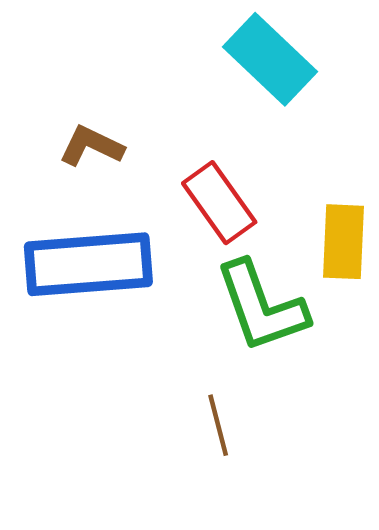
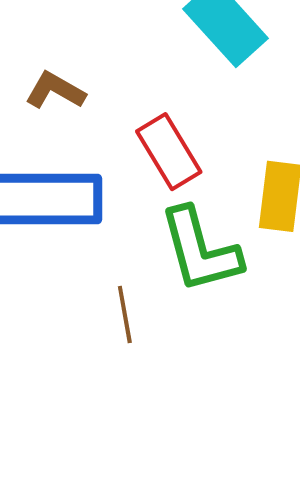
brown line: (218, 425) -> (125, 315), moved

